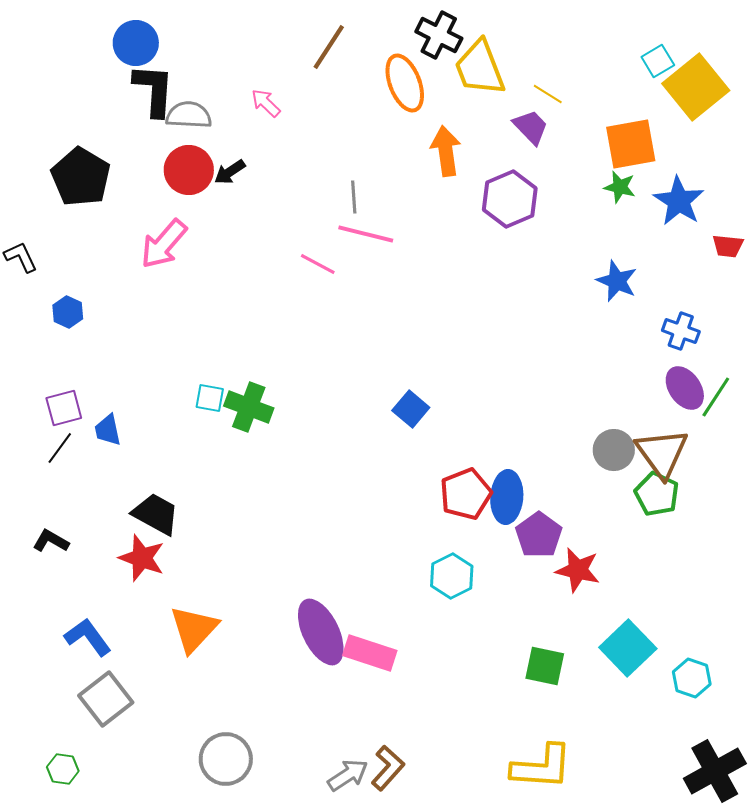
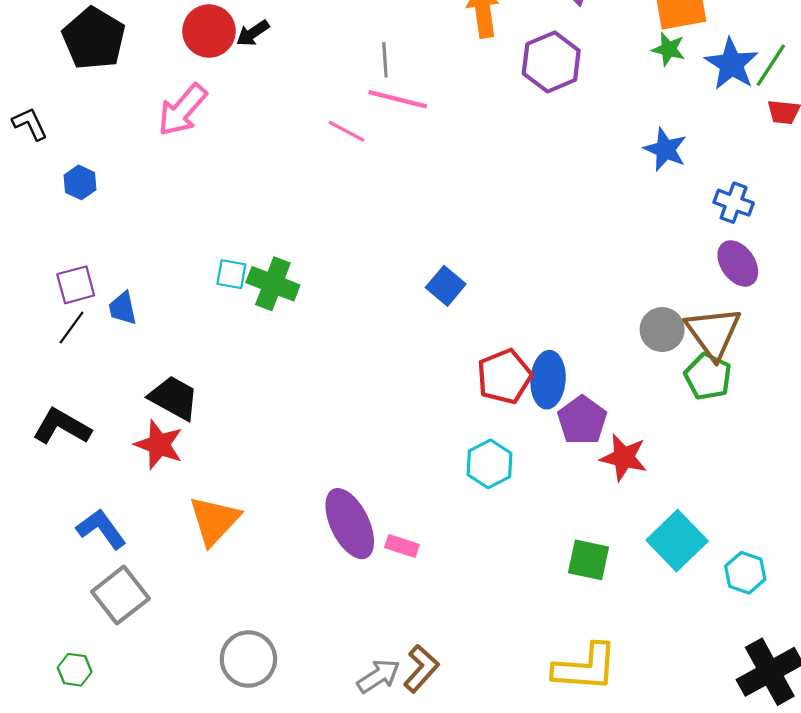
green line: (716, 397) -> (771, 65), moved
black L-shape: (51, 541) -> (62, 427), size x1.5
pink rectangle: (370, 653) -> (402, 546), size x0.6

